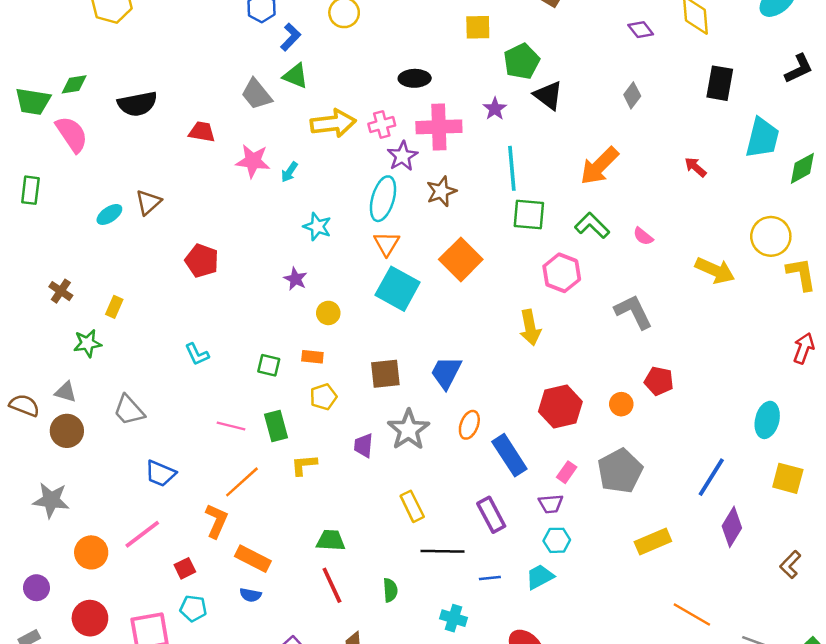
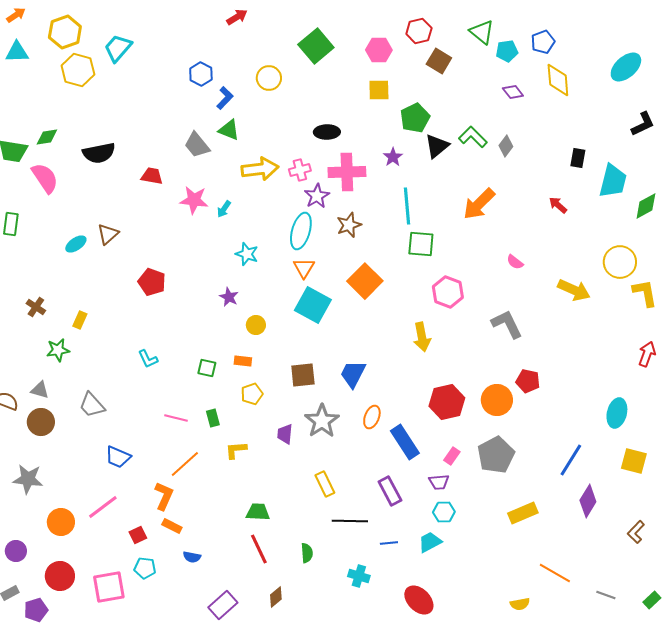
black rectangle: (720, 83) -> (578, 158), moved, size x0.7
black triangle: (548, 95) -> (437, 146), turned 44
green L-shape: (592, 225) -> (473, 137), moved
orange circle: (621, 404) -> (497, 400), size x1.6
green rectangle: (276, 426) -> (213, 418), size x0.7
orange rectangle: (253, 559) -> (172, 526), moved, size x0.7

